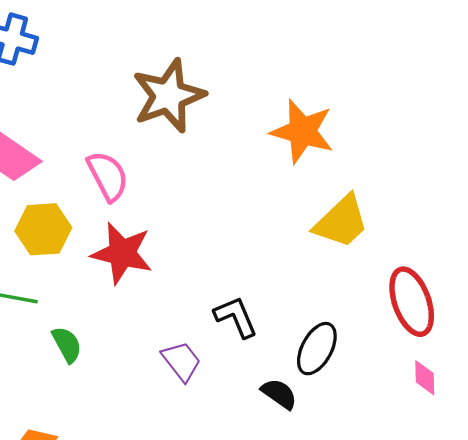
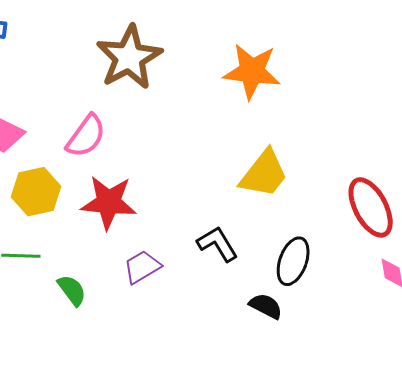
pink semicircle: (108, 176) -> (86, 136), turned 72
yellow trapezoid: (341, 222) -> (264, 174), moved
purple trapezoid: (181, 361) -> (142, 267), moved, turned -75

